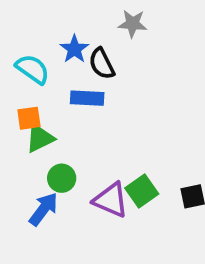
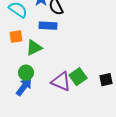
green triangle: (40, 138) -> (34, 48), moved
green circle: (62, 178) -> (26, 73), moved

